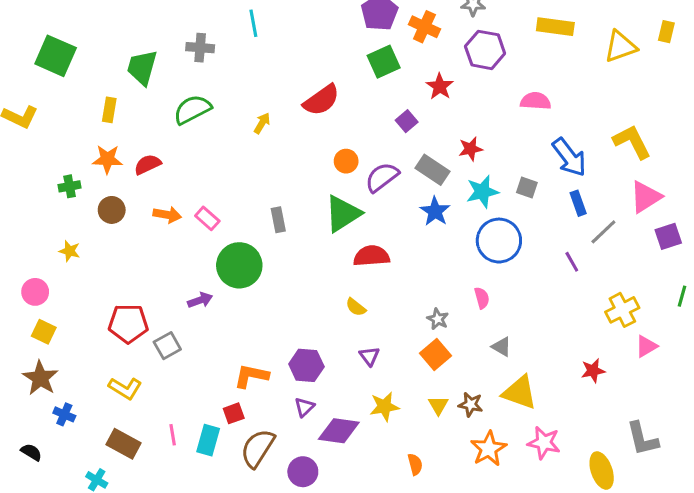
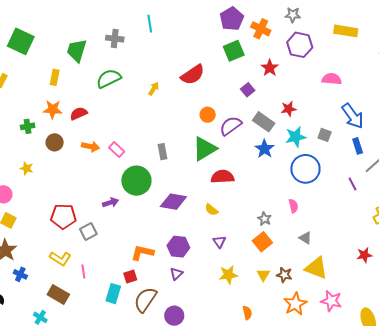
purple diamond: (339, 431) -> (173, 202), moved
pink line: (173, 435) -> (83, 271), moved

